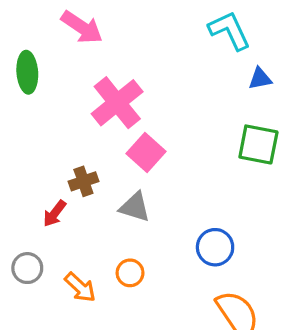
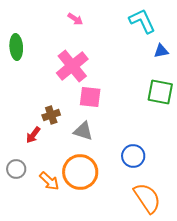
pink arrow: (82, 27) -> (75, 19), moved, size x0.6
pink square: (146, 152) -> (90, 97), turned -35
orange circle: (130, 273) -> (80, 172), size x2.0

